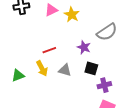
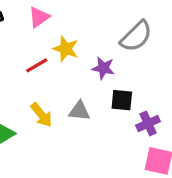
yellow star: (72, 15) -> (66, 49), moved
red line: (49, 50) -> (37, 65), moved

